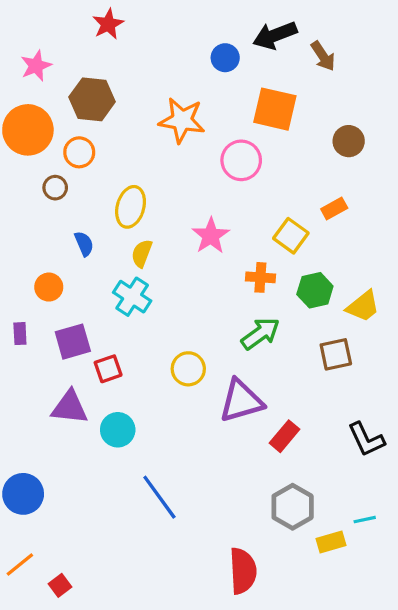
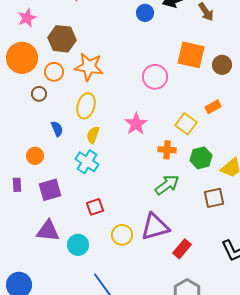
orange square: (275, 109) -> (191, 55), moved
orange star: (182, 120) -> (89, 67), moved
red square: (108, 369) -> (95, 207), moved
yellow circle: (188, 369) -> (122, 235), moved

